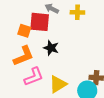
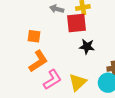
red square: (40, 22) -> (77, 23), moved
black star: (51, 48) -> (87, 47), moved

